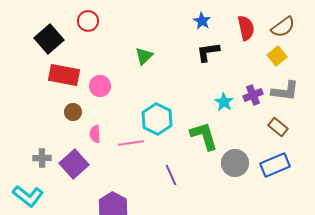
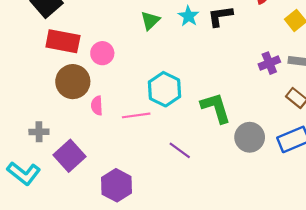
cyan star: (224, 102) -> (189, 16), moved
brown circle: (73, 112) -> (73, 82), size x1.8
purple square: (74, 164) -> (70, 156), moved
purple line: (171, 175) -> (180, 150), turned -30

